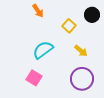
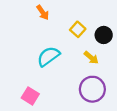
black circle: (92, 15) -> (104, 35), moved
pink square: (34, 78) -> (30, 96), moved

